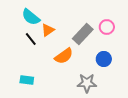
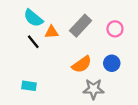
orange triangle: (48, 30) -> (52, 32), turned 32
gray rectangle: (83, 34) -> (81, 26), moved
orange semicircle: (64, 56) -> (82, 64), moved

